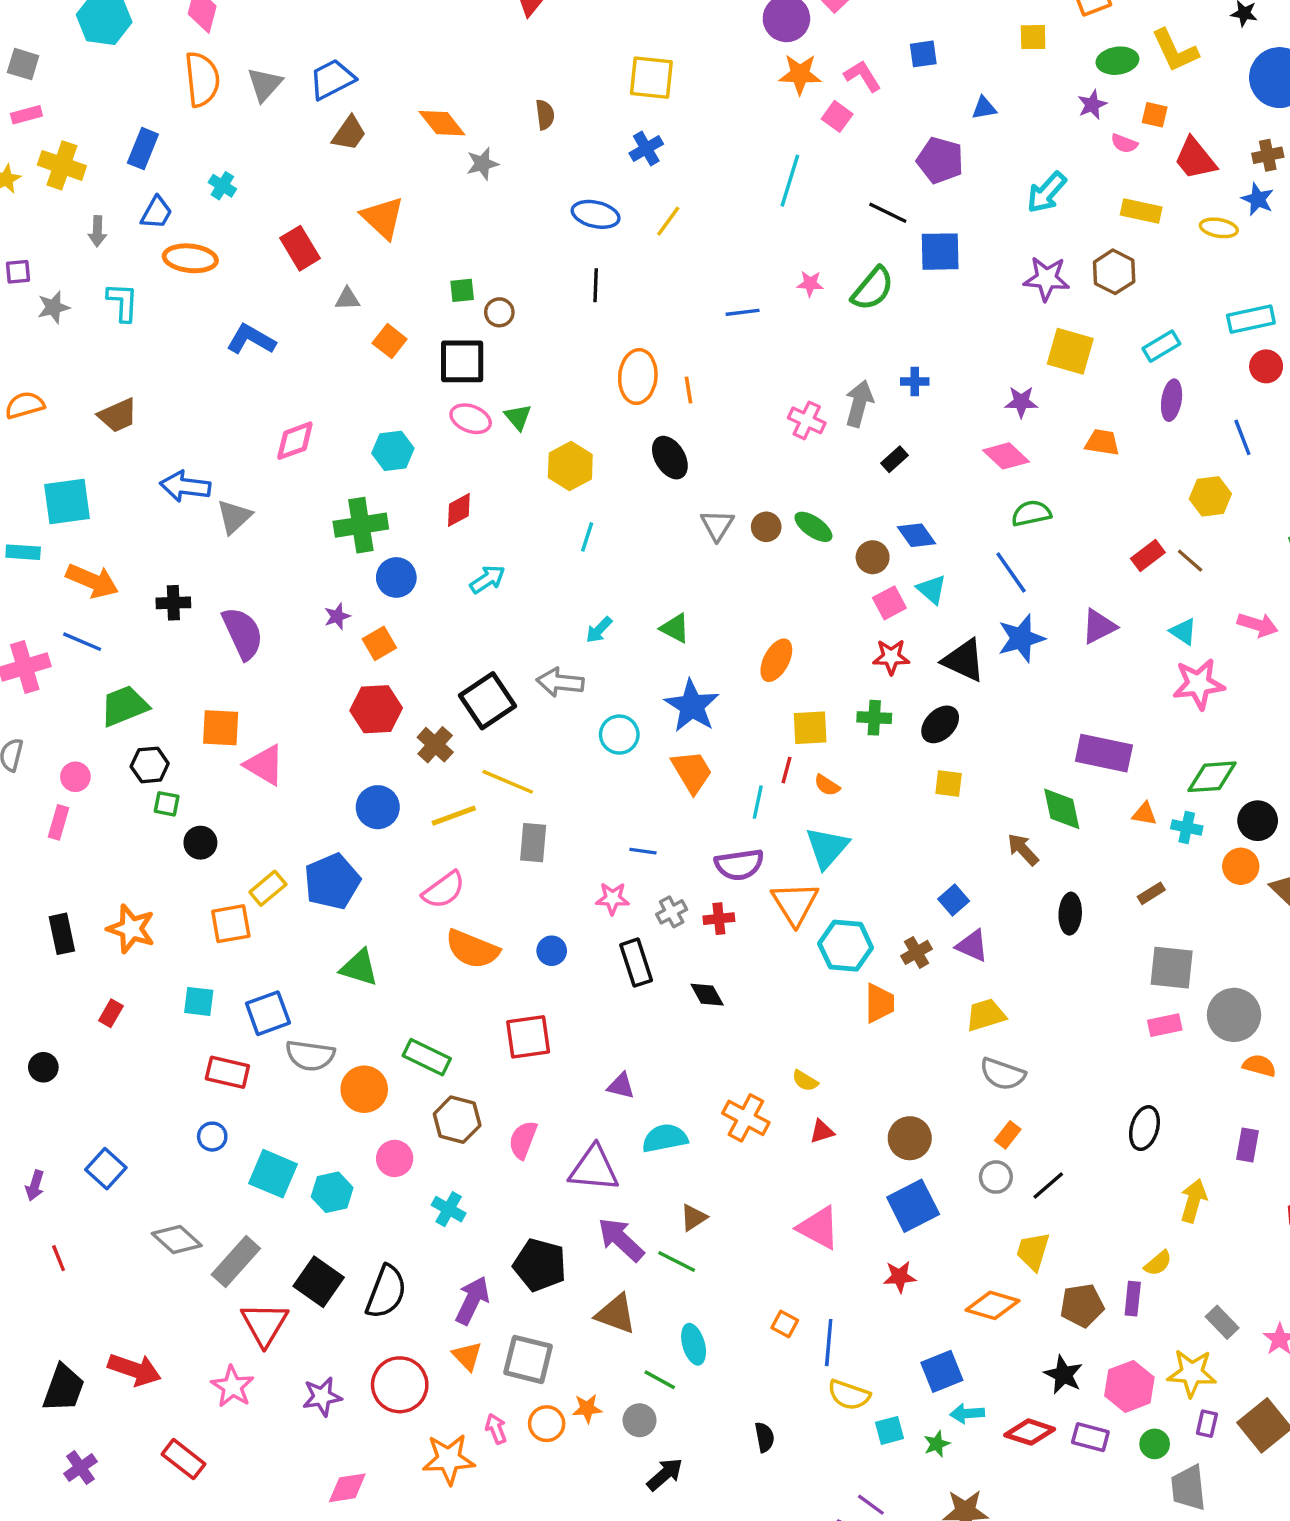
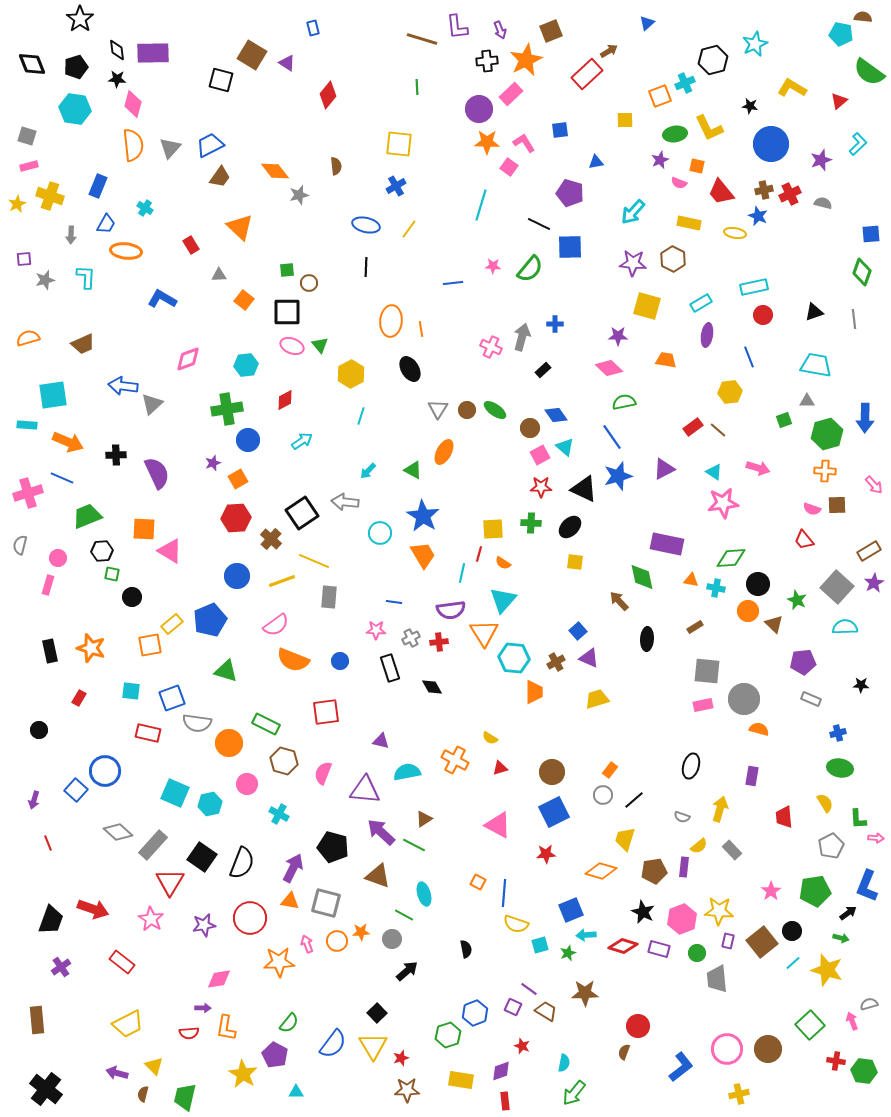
red rectangle: (300, 248) -> (191, 245), size x0.7
orange ellipse: (776, 660) -> (444, 452), moved
gray semicircle: (1003, 1074) -> (682, 817), moved, size x0.6
blue circle: (212, 1137) -> (105, 771), moved, size x1.8
gray rectangle: (1222, 1322) -> (732, 850), moved
orange triangle: (467, 1356) -> (290, 901), turned -36

